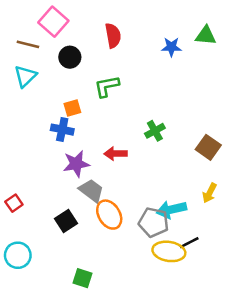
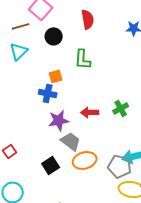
brown line: (28, 44) -> (21, 26), turned -30
green L-shape: (107, 86) -> (83, 59), turned -75
green cross: (155, 131) -> (121, 108), moved
orange ellipse: (109, 215) -> (85, 160), turned -75

